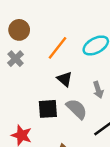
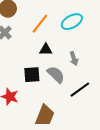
black triangle: (65, 79) -> (46, 50), turned -40

